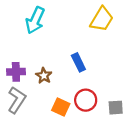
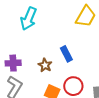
brown star: (44, 76) -> (45, 65), moved

